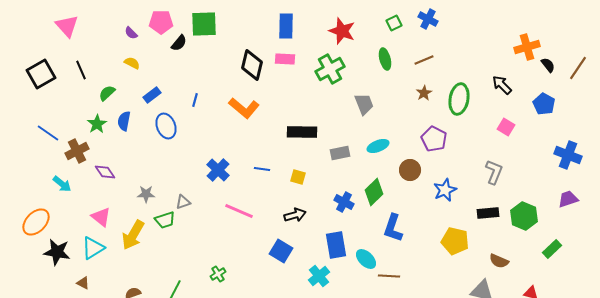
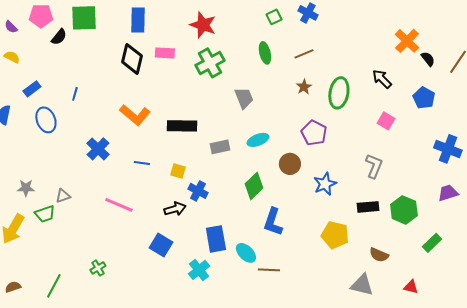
blue rectangle: (286, 26) -> (138, 20), moved
red star: (342, 31) -> (203, 25), moved
orange cross: (527, 47) -> (407, 41), turned -30
orange L-shape: (244, 108) -> (135, 115), moved
blue cross: (218, 170) -> (98, 149), moved
blue cross: (344, 202) -> (198, 191), moved

